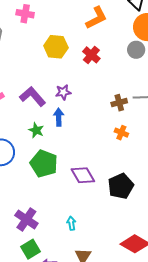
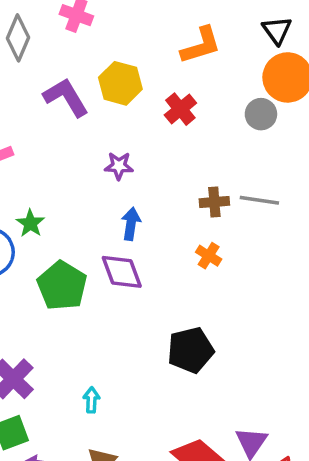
purple L-shape: (33, 96) -> (66, 97), moved
blue arrow: (59, 117) -> (131, 224), moved
green star: (36, 130) -> (30, 223), moved
purple diamond: (83, 175) -> (122, 272), moved

